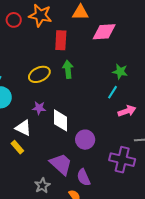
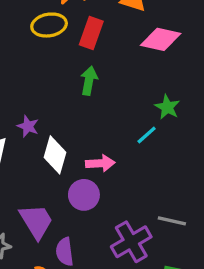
yellow ellipse: (39, 74) -> (49, 25), moved
pink arrow: (127, 111) -> (100, 163), moved
purple cross: (122, 160) -> (131, 242), turned 30

